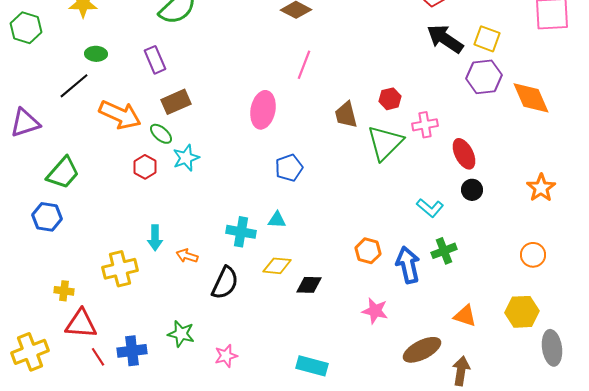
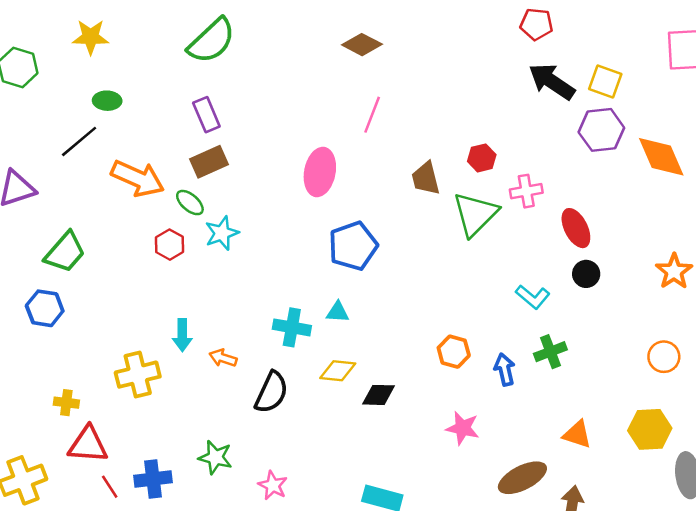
purple rectangle: (155, 60) -> (206, 115), moved
blue pentagon: (289, 168) -> (353, 246), size x1.4
blue arrow: (408, 265) -> (505, 369), size x0.7
pink star: (226, 356) -> (273, 485), turned -30

